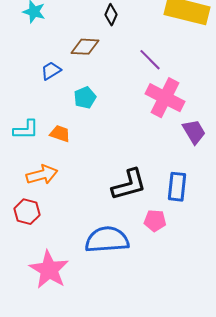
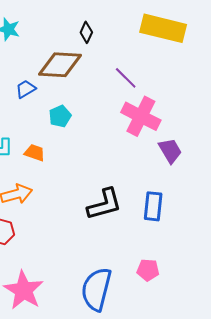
brown diamond: (85, 47) -> (60, 65), size x1.5
pink pentagon: (155, 221) -> (148, 270), moved
blue semicircle: (107, 240) -> (96, 289), moved, turned -72

